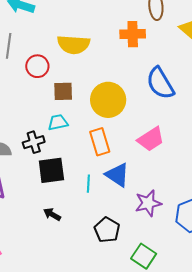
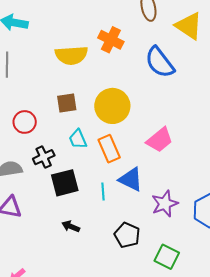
orange cross: (133, 34) -> (111, 40), moved, turned 35
red circle: (37, 66) -> (25, 122), moved
blue semicircle: (160, 83) -> (160, 62), moved
cyan trapezoid: (58, 122) -> (78, 139), moved, turned -95

